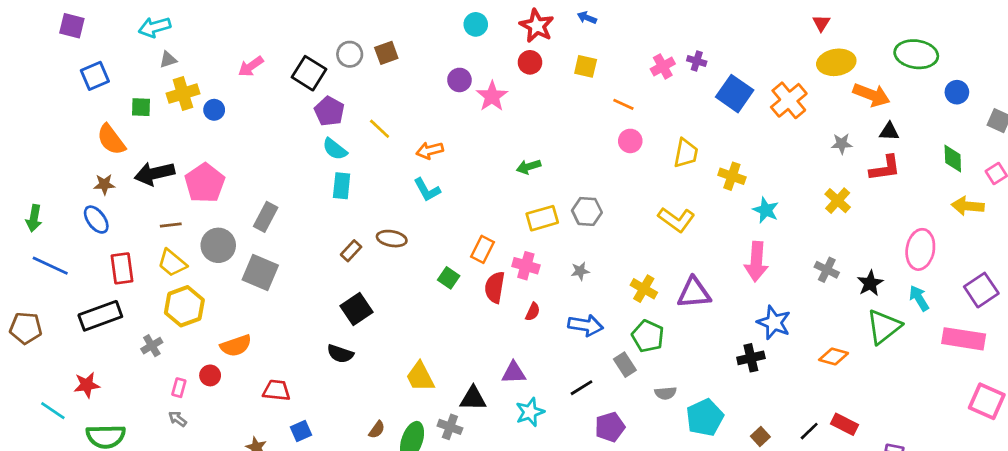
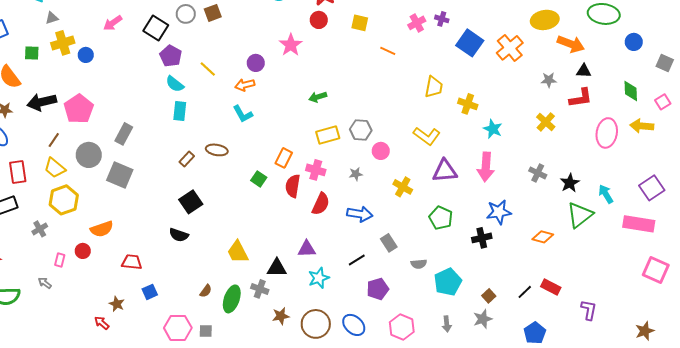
purple circle: (459, 80) -> (256, 63), moved
pink circle: (630, 141) -> (381, 151), moved
brown line: (171, 225) -> (54, 140), turned -49
pink ellipse: (920, 249) -> (607, 133), moved
purple triangle: (694, 293) -> (445, 171), moved
red semicircle: (533, 312) -> (321, 204), size x1.6
blue star: (774, 323) -> (499, 212), turned -30
green pentagon: (648, 336) -> (441, 218), moved
gray arrow: (178, 419) -> (45, 283), moved

